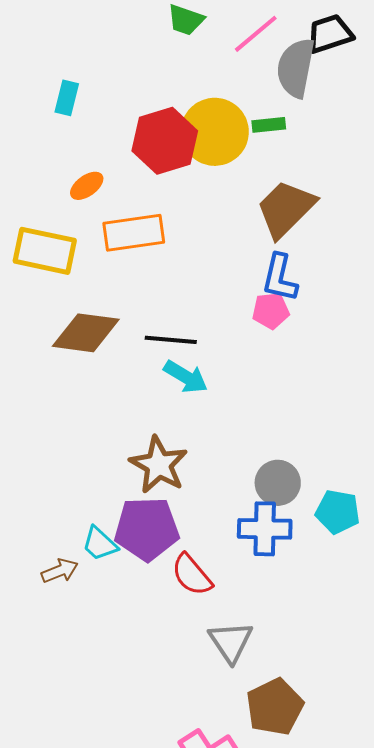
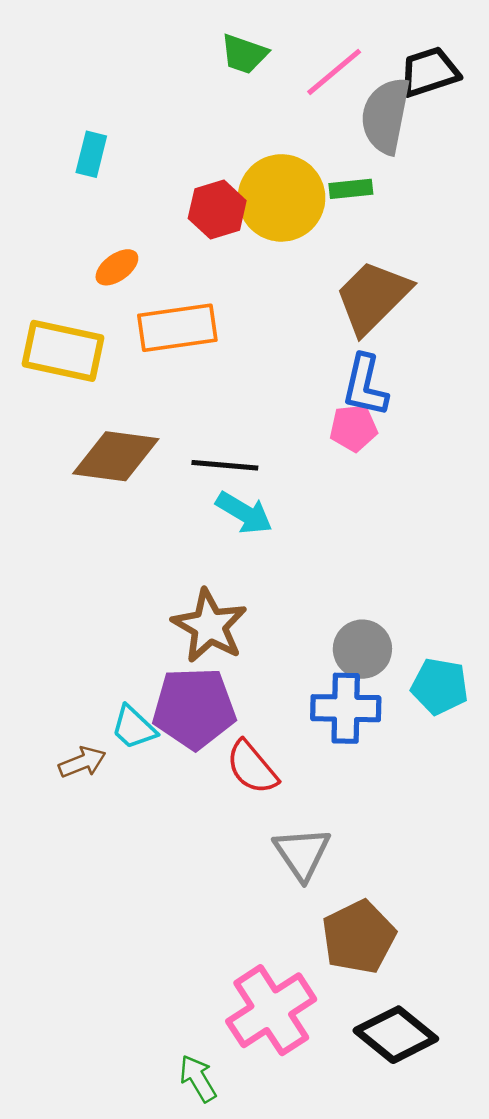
red hexagon: (165, 141) -> (217, 209), size x0.7

